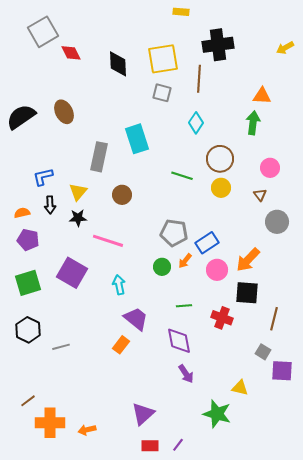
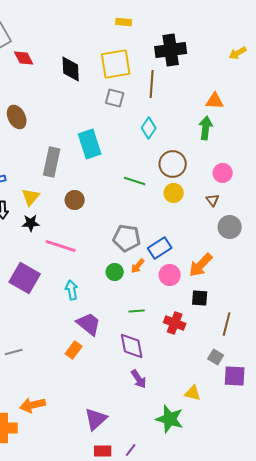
yellow rectangle: (181, 12) -> (124, 22), moved
black square: (247, 293) -> (200, 298), size x0.7
orange arrow: (87, 430) -> (33, 405), moved, size x1.4

